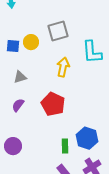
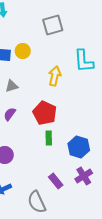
gray square: (58, 31) -> (53, 25), moved
green rectangle: (65, 146) -> (49, 138), moved

